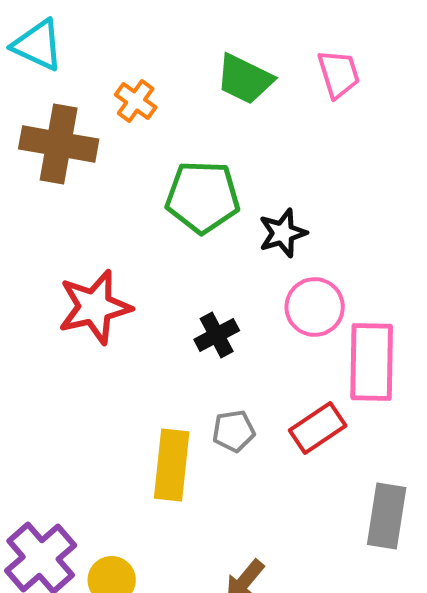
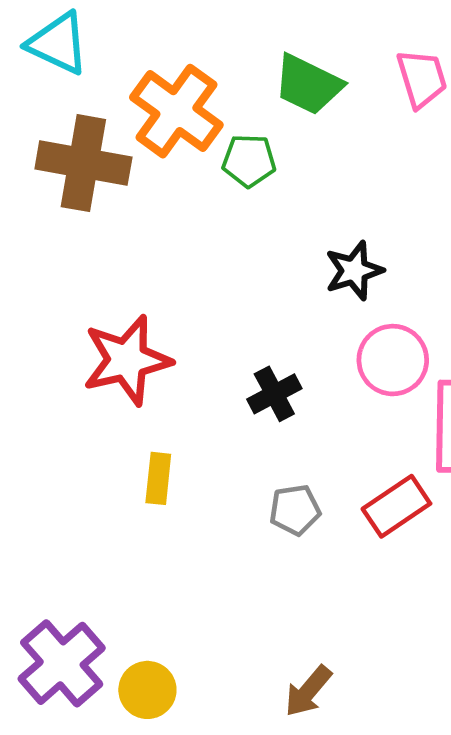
orange cross: (136, 101) -> (176, 111), size x1.8
green pentagon: (203, 197) -> (249, 161), moved, size x0.6
yellow rectangle: (172, 465) -> (158, 478), moved, size x0.6

